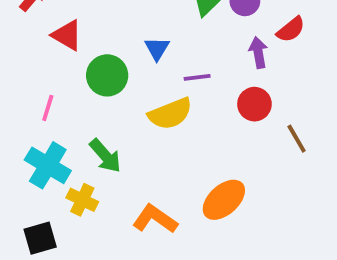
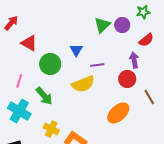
purple arrow: (258, 52) -> (134, 60), moved
green arrow: (105, 156) -> (44, 96), moved
yellow cross: (82, 200) -> (51, 129), moved
orange ellipse: (224, 200) -> (118, 113), moved

